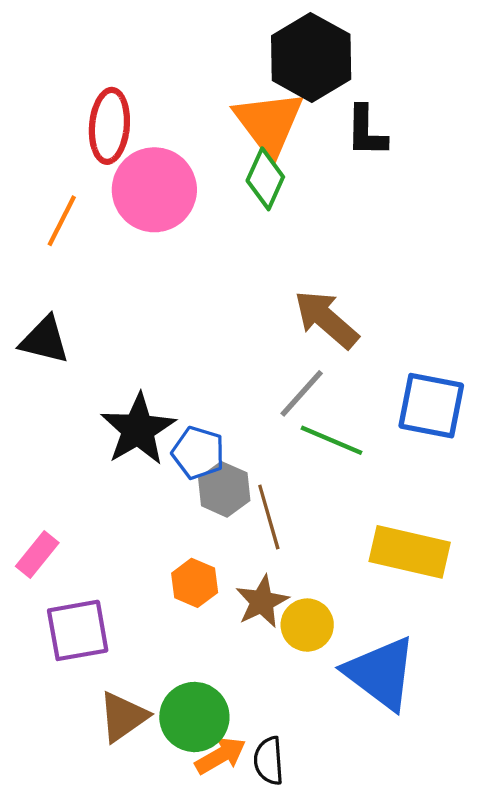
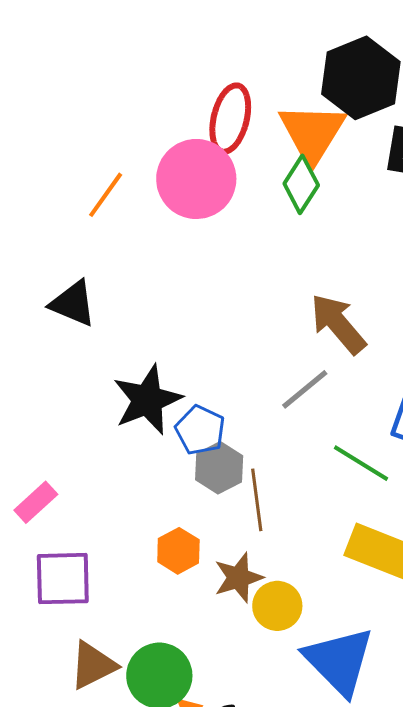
red ellipse: (109, 126) -> (230, 119), moved
green line: (332, 440) -> (361, 463), moved

